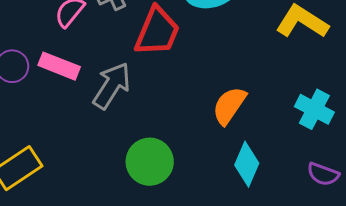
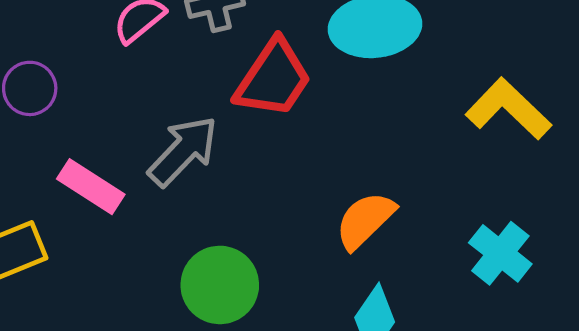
pink rectangle: (59, 66) -> (91, 187), moved

